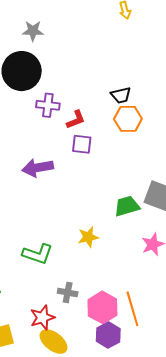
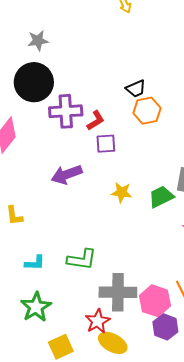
purple cross: (48, 105) -> (66, 111), size x1.4
yellow star: (88, 237) -> (122, 192), moved, turned 30
gray cross: (68, 293) -> (118, 292), size x1.8

